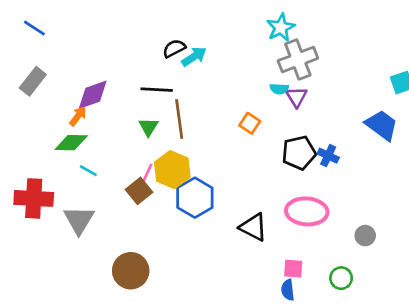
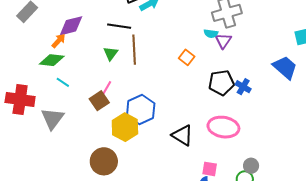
yellow hexagon: (172, 170) -> (125, 127), moved
gray circle: (365, 236) -> (251, 166), moved
brown circle: (131, 271) -> (104, 161), moved

